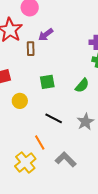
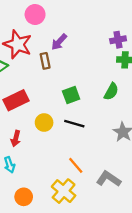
black line: (54, 118) -> (74, 124), moved

